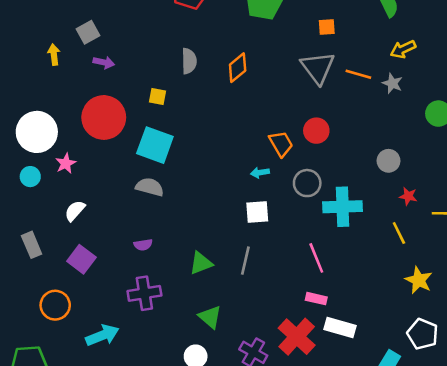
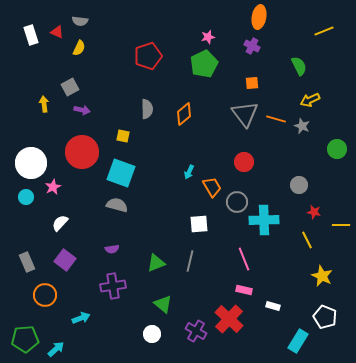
orange trapezoid: (281, 144) -> (212, 187), moved
cyan arrow: (260, 173) -> (189, 172), moved, turned -56
gray rectangle: (32, 245) -> (27, 262), moved
white rectangle: (340, 327) -> (273, 306), moved, size x0.6
cyan arrow: (102, 335) -> (81, 318), size x0.7

